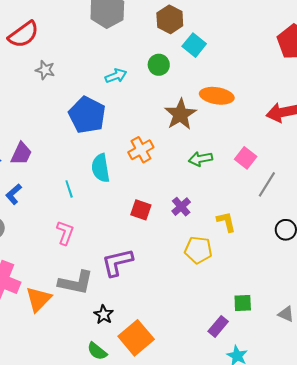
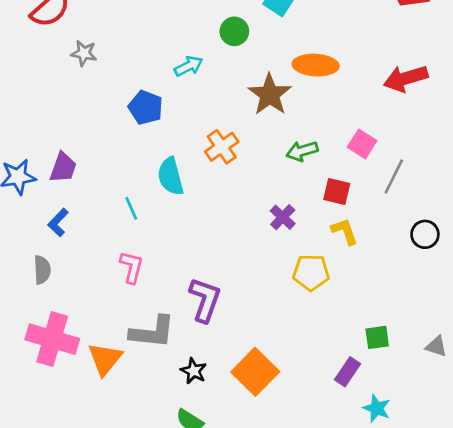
cyan arrow: (116, 76) -> (189, 66), moved
blue pentagon: (87, 115) -> (146, 108), size x0.7
red square: (141, 210) -> (337, 191), moved
purple L-shape: (117, 262) -> (205, 300), turned 128
orange square: (136, 338) -> (255, 372), moved

